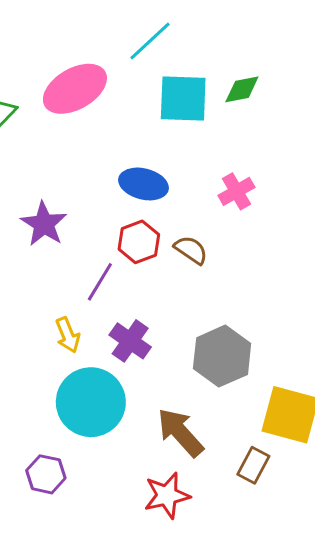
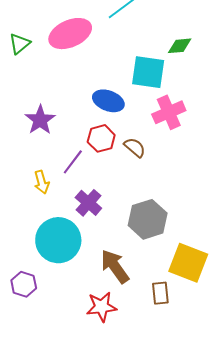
cyan square: (183, 98) -> (148, 72), moved
pink cross: (236, 191) -> (169, 112), size x1.4
yellow arrow: (68, 335) -> (42, 182), moved
brown rectangle: (253, 465) -> (160, 293), turned -40

